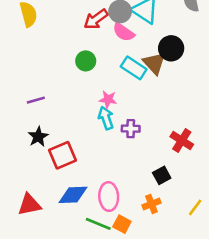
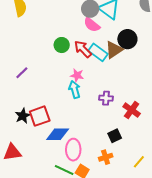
red arrow: (96, 19) -> (83, 49), moved, turned 78
brown triangle: (154, 63) -> (114, 50), turned 36
purple line: (36, 100) -> (22, 73), turned -32
purple cross: (131, 129) -> (106, 98), moved
black star: (38, 137) -> (23, 116), moved
blue diamond: (73, 195) -> (58, 134), moved

